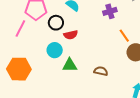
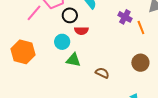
purple cross: (110, 11) -> (125, 17), turned 32
orange line: (124, 36) -> (141, 28), moved

